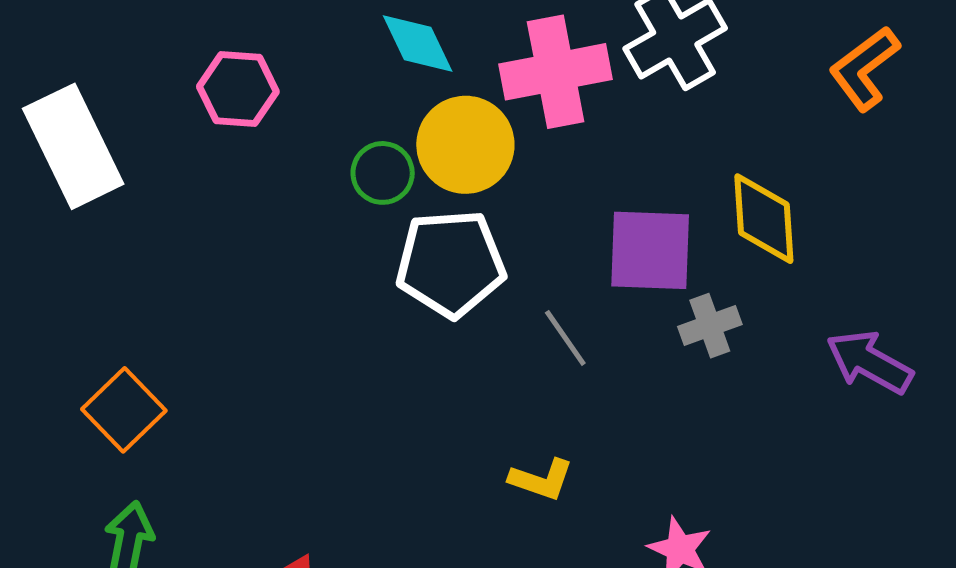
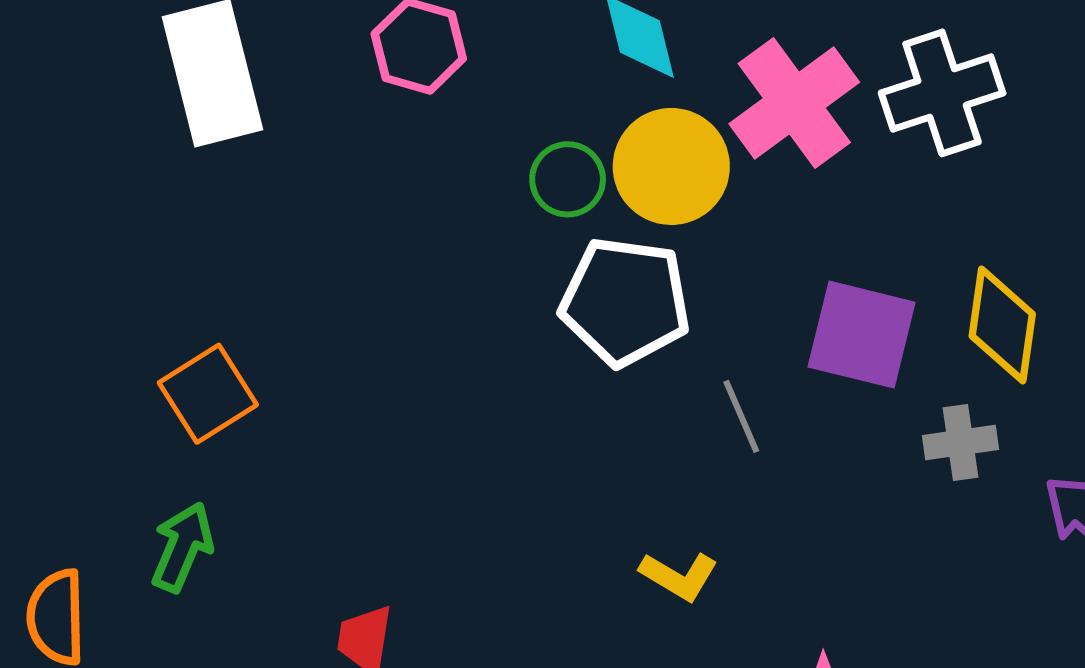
pink cross: (556, 72) -> (794, 103), turned -37
gray cross: (710, 326) -> (960, 443), moved

